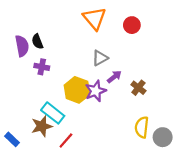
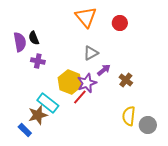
blue rectangle: (12, 139) -> (25, 130), moved
red line: (66, 140) -> (80, 97), moved

